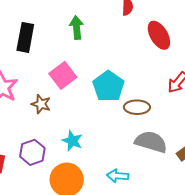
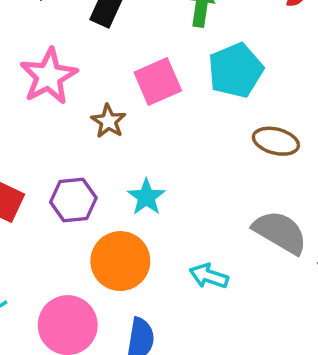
cyan pentagon: (108, 86) -> (236, 70), moved
brown ellipse: (137, 107) -> (276, 141), moved

